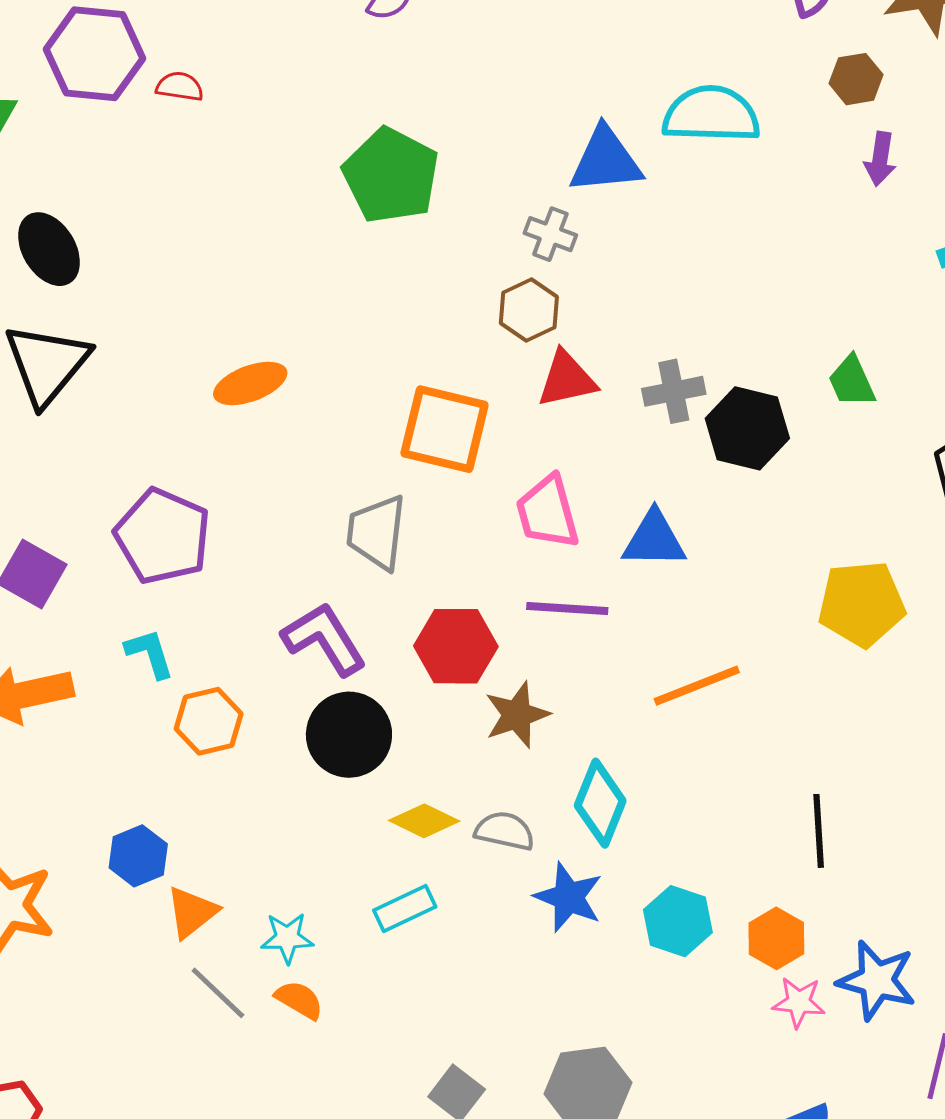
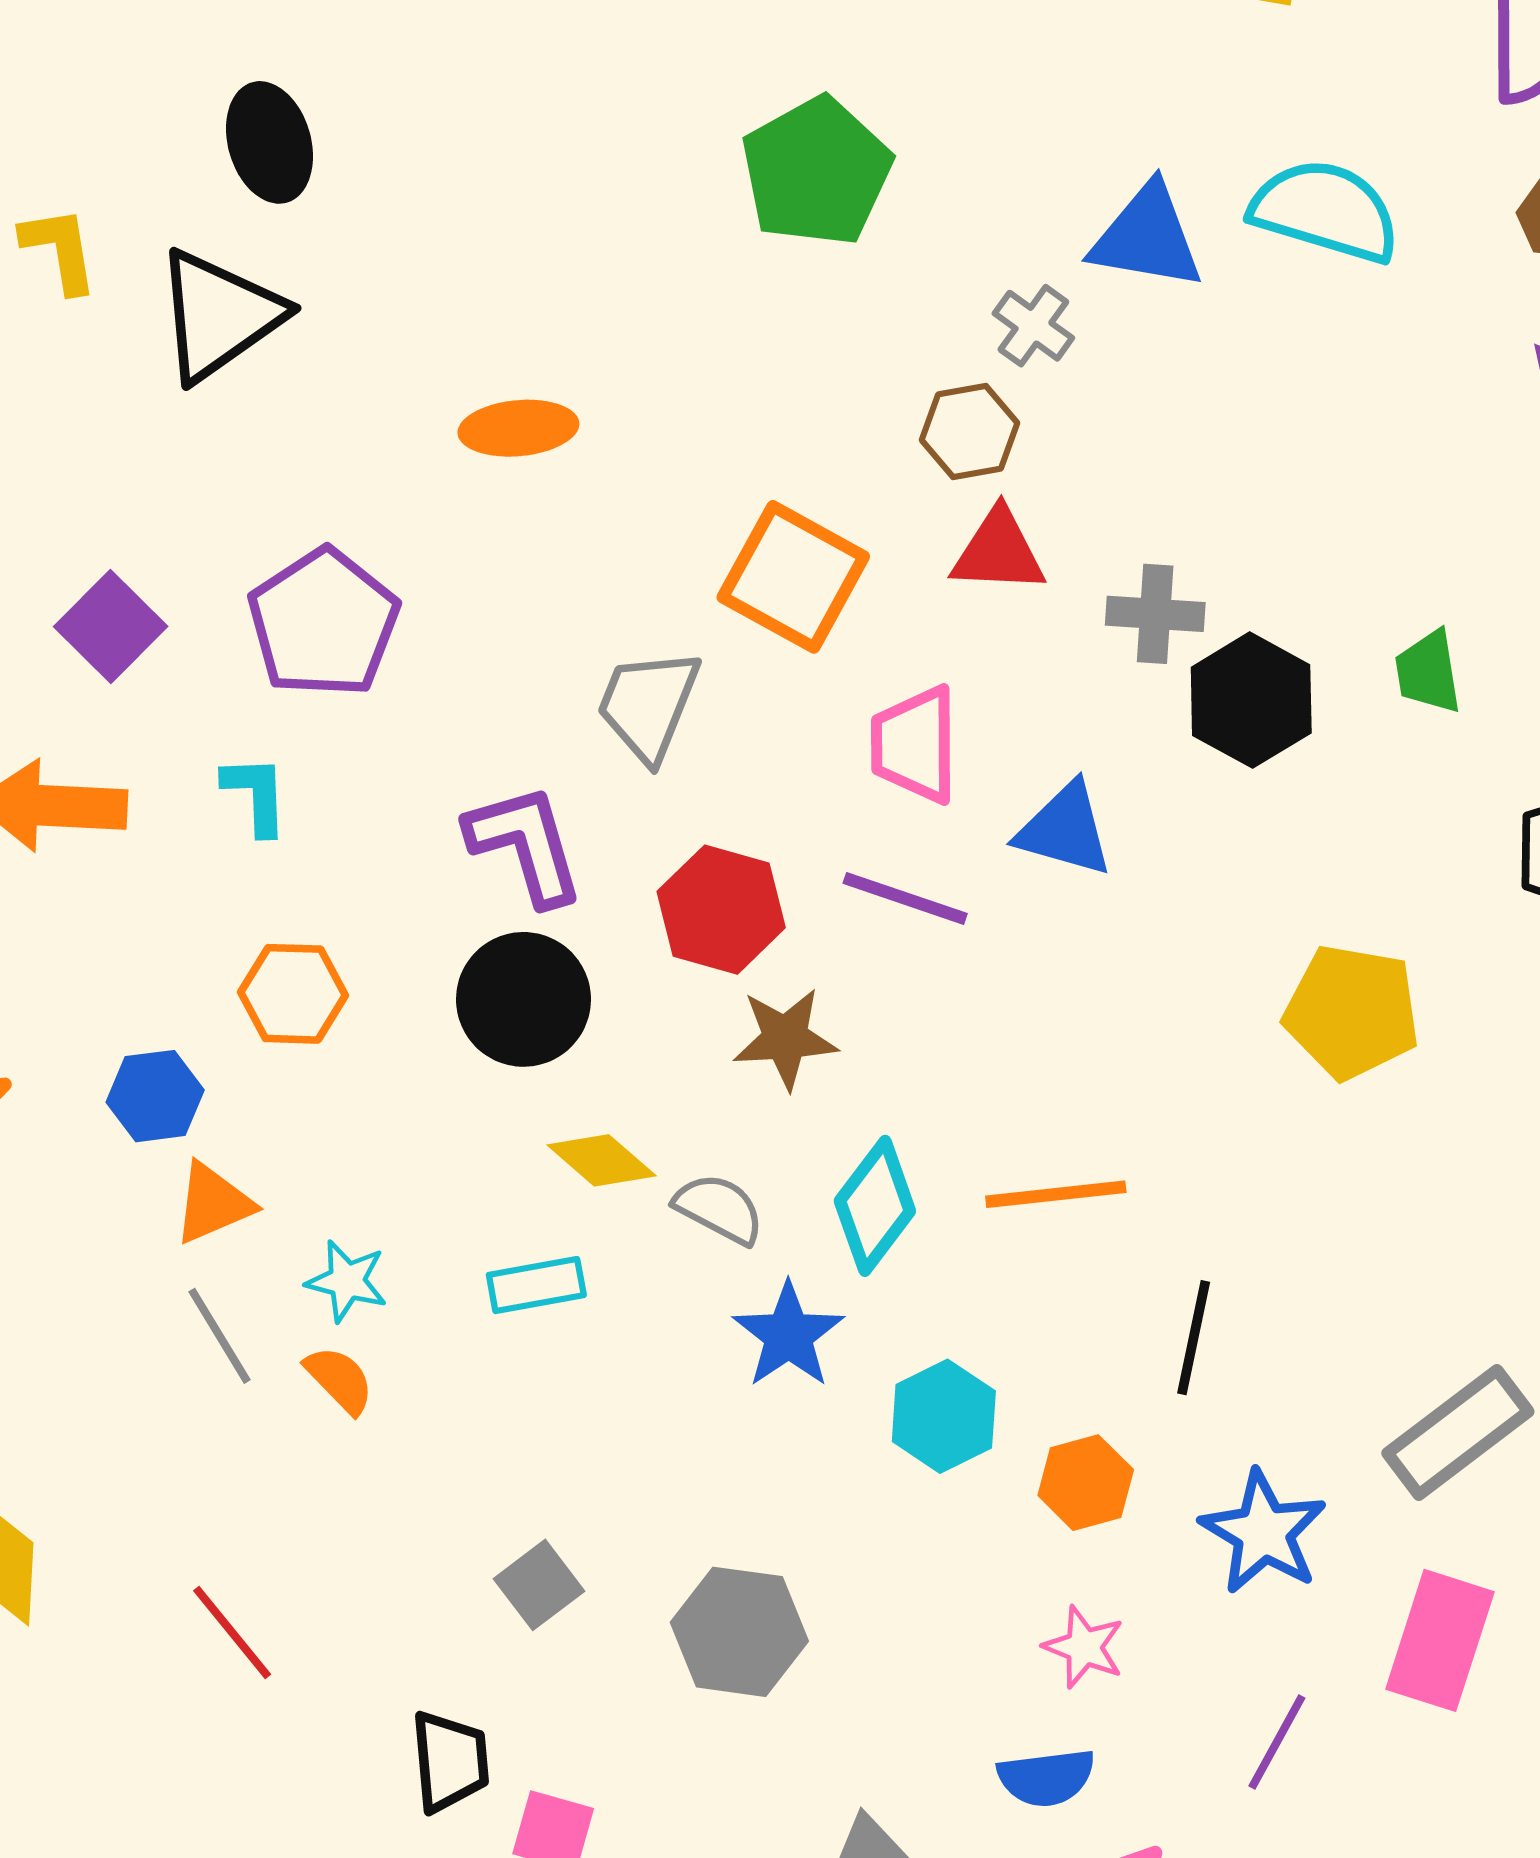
orange line: (697, 686) -> (1056, 1194), moved
orange hexagon: (209, 721) -> (293, 994), moved
blue star: (877, 980) -> (1263, 1532), moved
pink star: (799, 1002) -> (1084, 1647), moved

